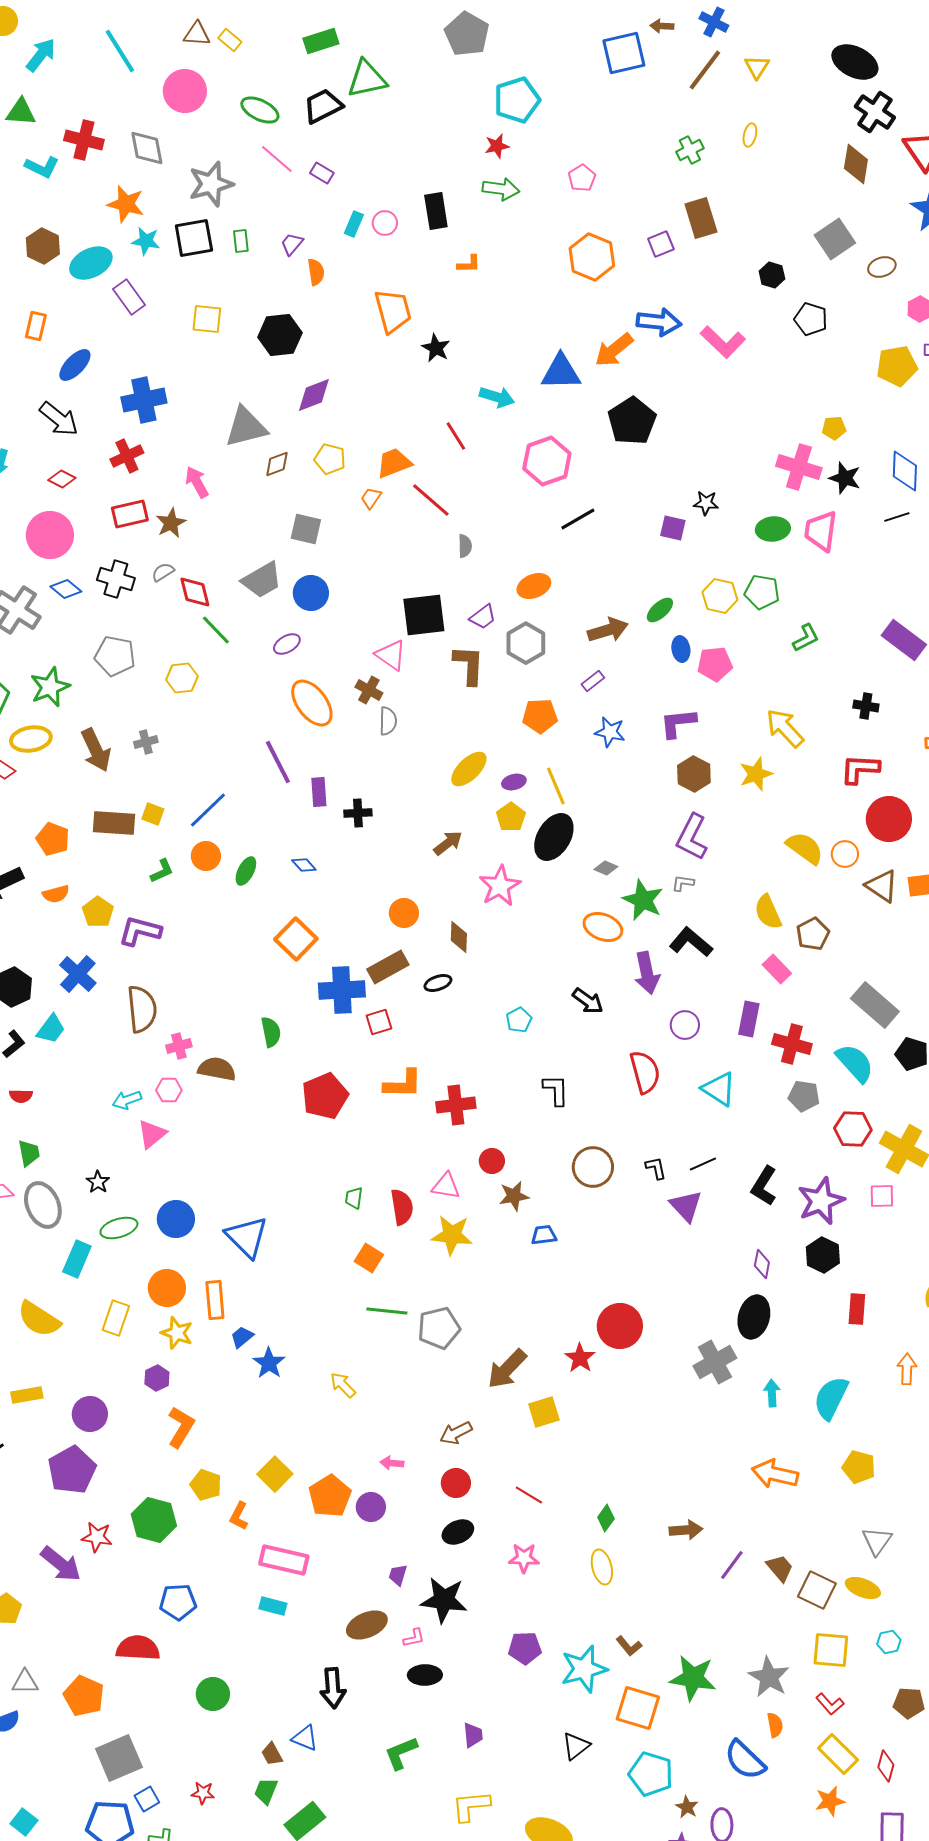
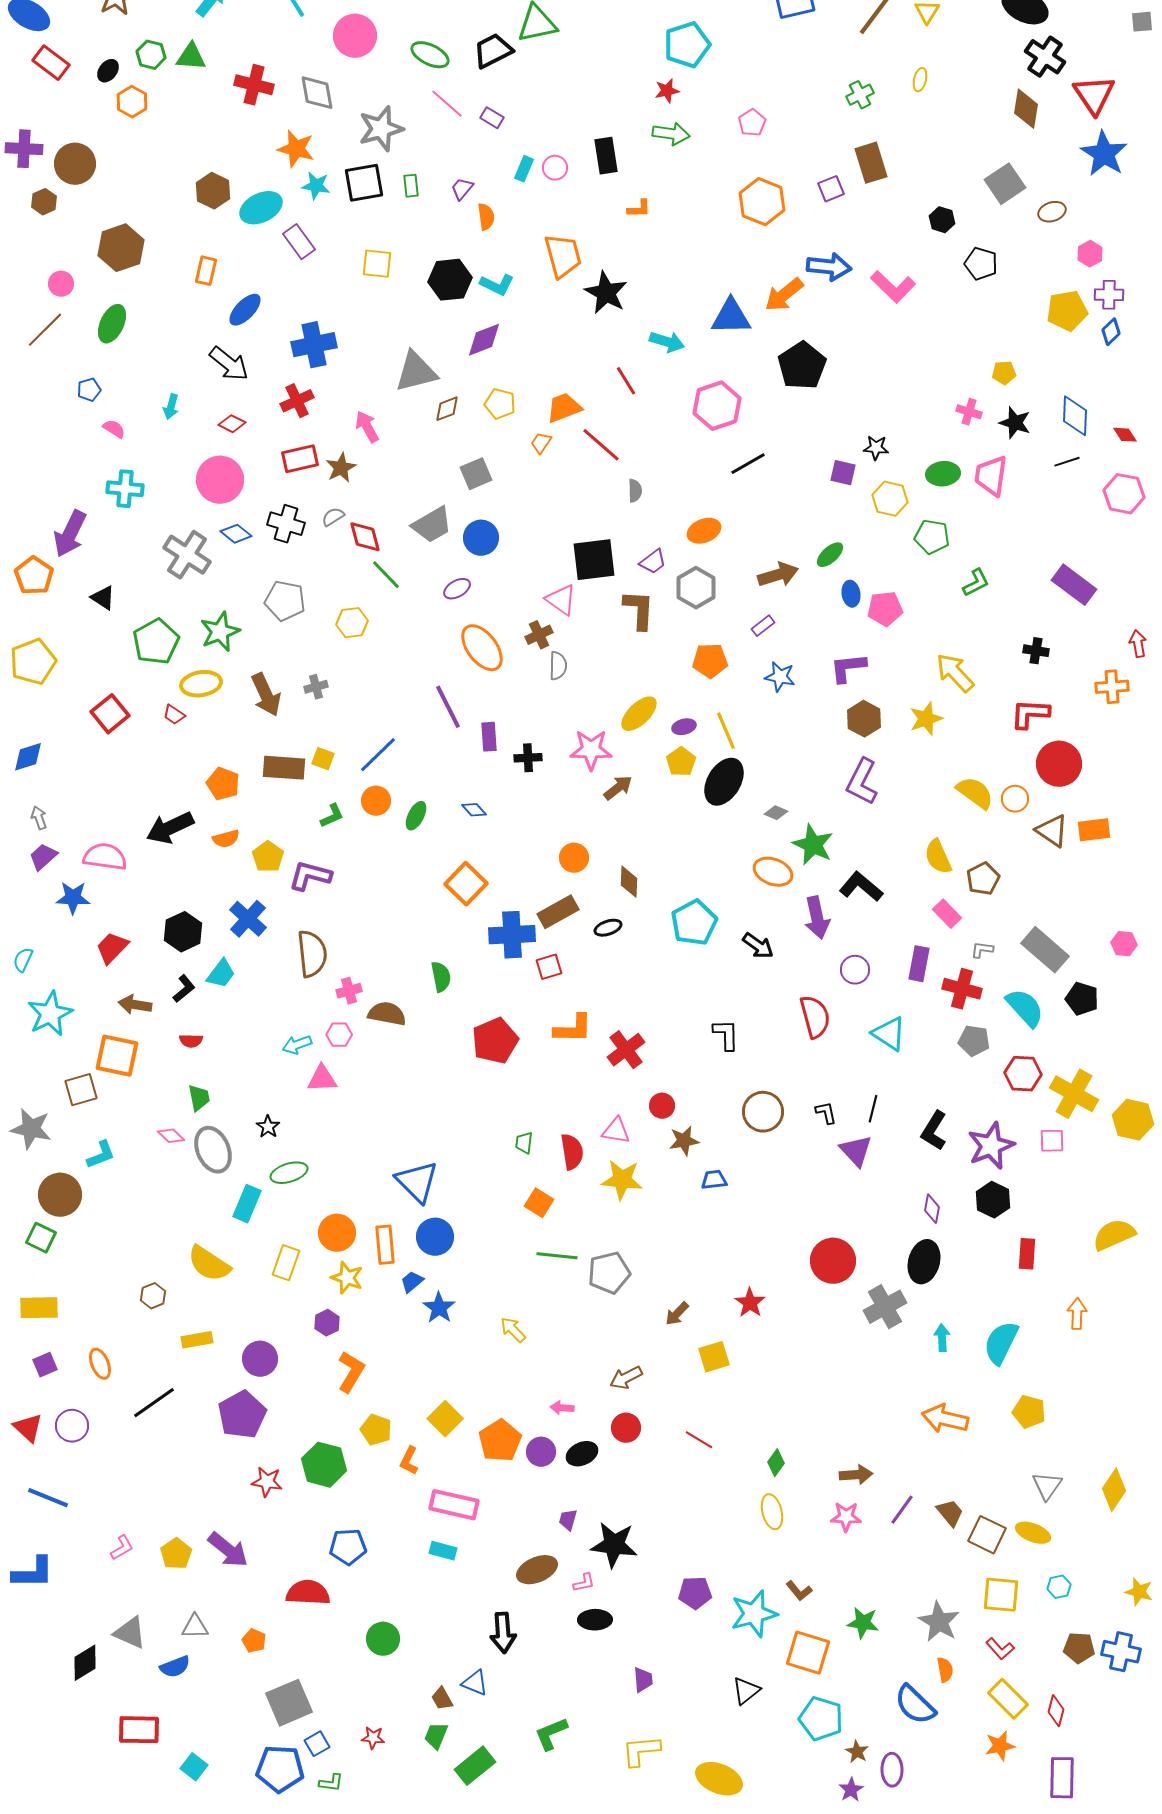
cyan L-shape: (42, 167) -> (497, 285), moved
black star: (436, 348) -> (606, 293), size x1.5
pink cross: (799, 467) -> (969, 412), size x0.6
gray square: (306, 529) -> (476, 474), turned -36
yellow hexagon: (720, 596) -> (890, 499), moved
brown cross: (369, 690) -> (539, 635), turned 36
gray L-shape: (683, 883) -> (982, 950), moved
pink star: (500, 886) -> (591, 750), moved, turned 30
cyan pentagon: (519, 1020) -> (694, 923), moved, size x1.8
red cross: (456, 1105) -> (626, 1050), turned -30
pink triangle: (152, 1134) -> (322, 1079), turned 36
black line: (703, 1164) -> (873, 1109), turned -52
blue circle: (176, 1219) -> (435, 1237), moved
red circle: (620, 1326) -> (833, 1261), moved
brown arrow: (507, 1369) -> (677, 1314), size x0.6
black ellipse: (458, 1532) -> (582, 1454), moved
pink star: (524, 1558) -> (846, 1517), moved
purple arrow: (61, 1564) -> (228, 1550), moved
green star: (693, 1678) -> (863, 1623), size x0.7
orange pentagon: (84, 1696) -> (254, 1641), size x0.6
green L-shape: (401, 1753) -> (551, 1734), moved

